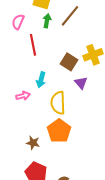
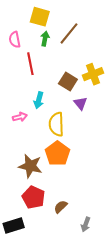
pink semicircle: (18, 22) -> (15, 40), turned -35
brown star: (33, 143) -> (30, 166), size x1.6

